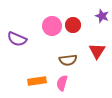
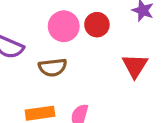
brown semicircle: (68, 60) -> (53, 67), moved

